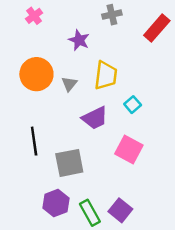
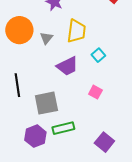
pink square: (129, 150) -> (95, 92), size x0.6
purple square: (120, 210) -> (104, 142), moved
green rectangle: (90, 213) -> (63, 128), moved, turned -75

